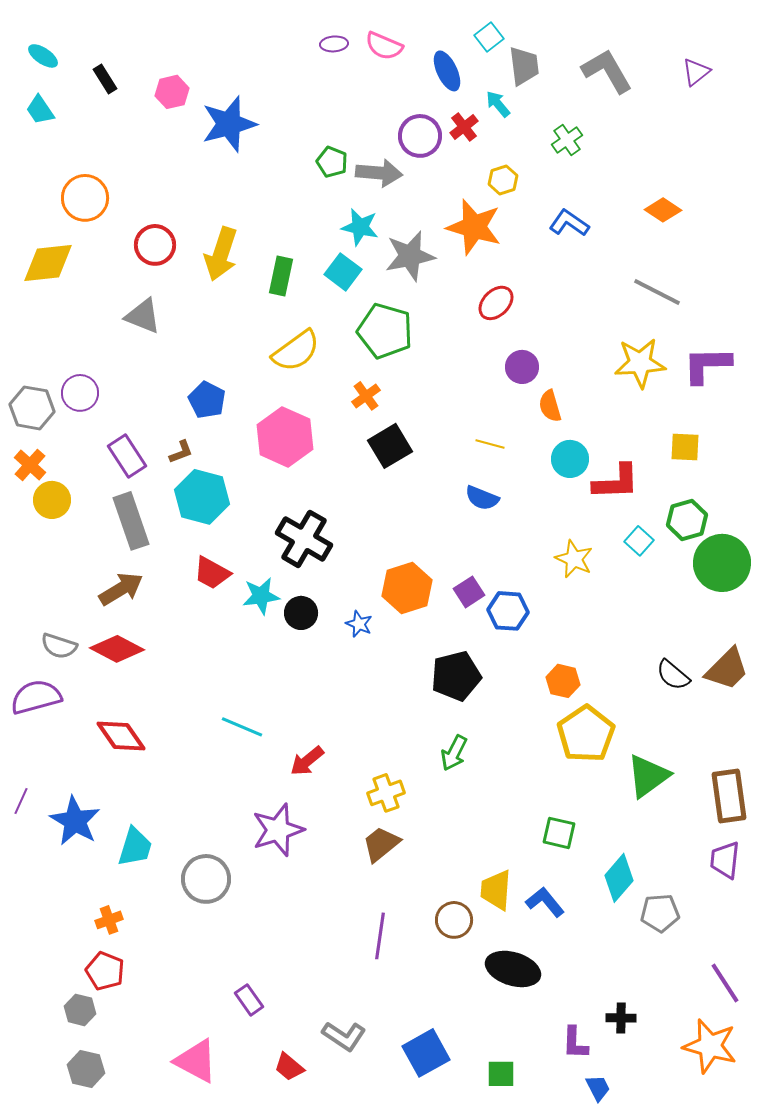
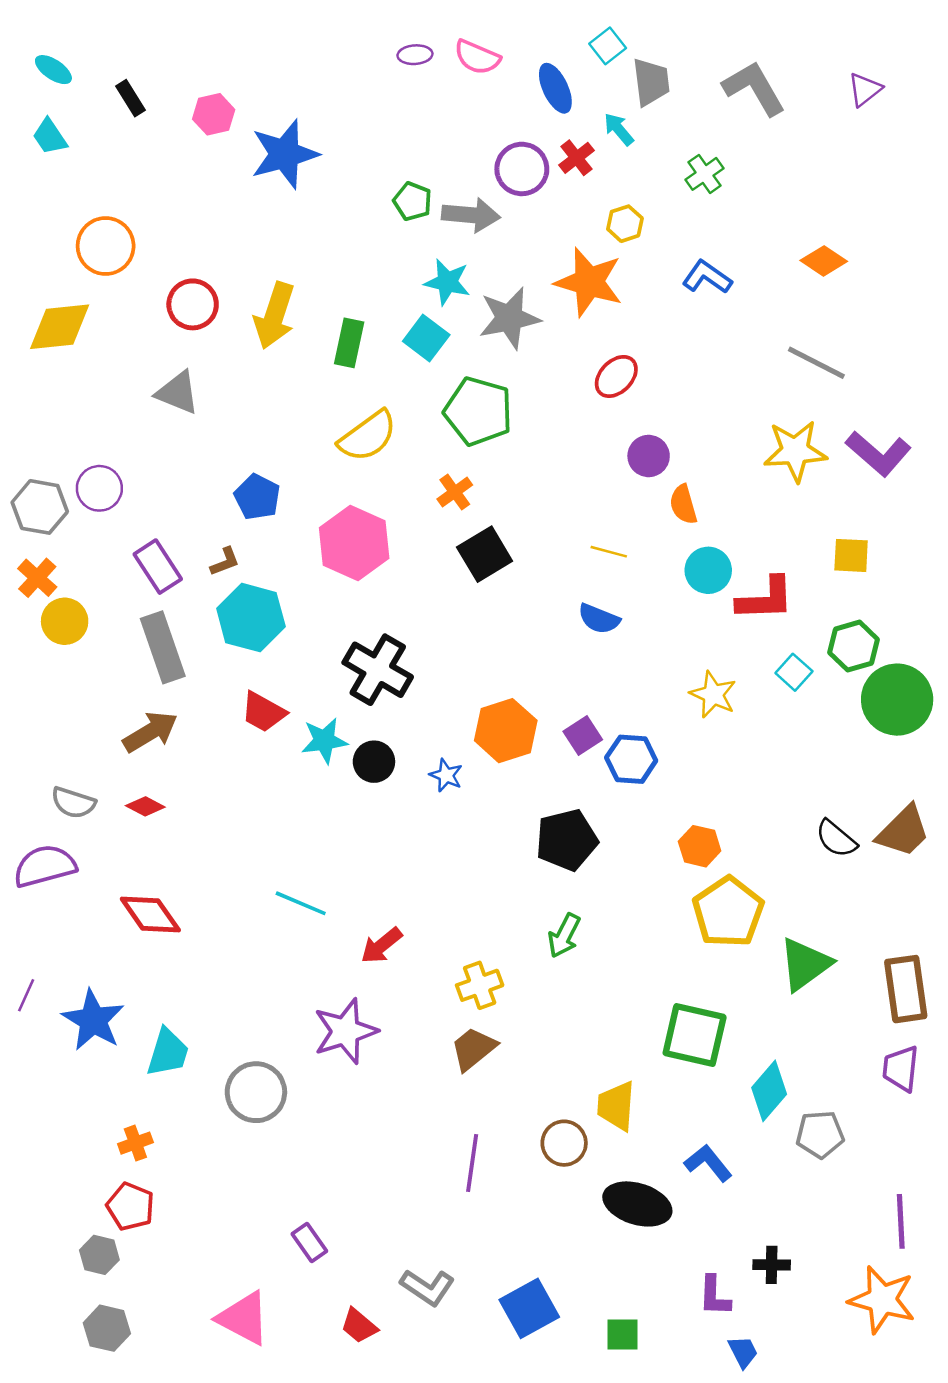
purple L-shape: (707, 365) -> (878, 454), turned -138
red diamond: (117, 649) -> (145, 806), size x0.6
green square: (559, 833) -> (695, 1035), size x1.6
blue L-shape: (545, 902) -> (708, 1163), moved
purple line: (725, 983) -> (901, 1221), turned 30

